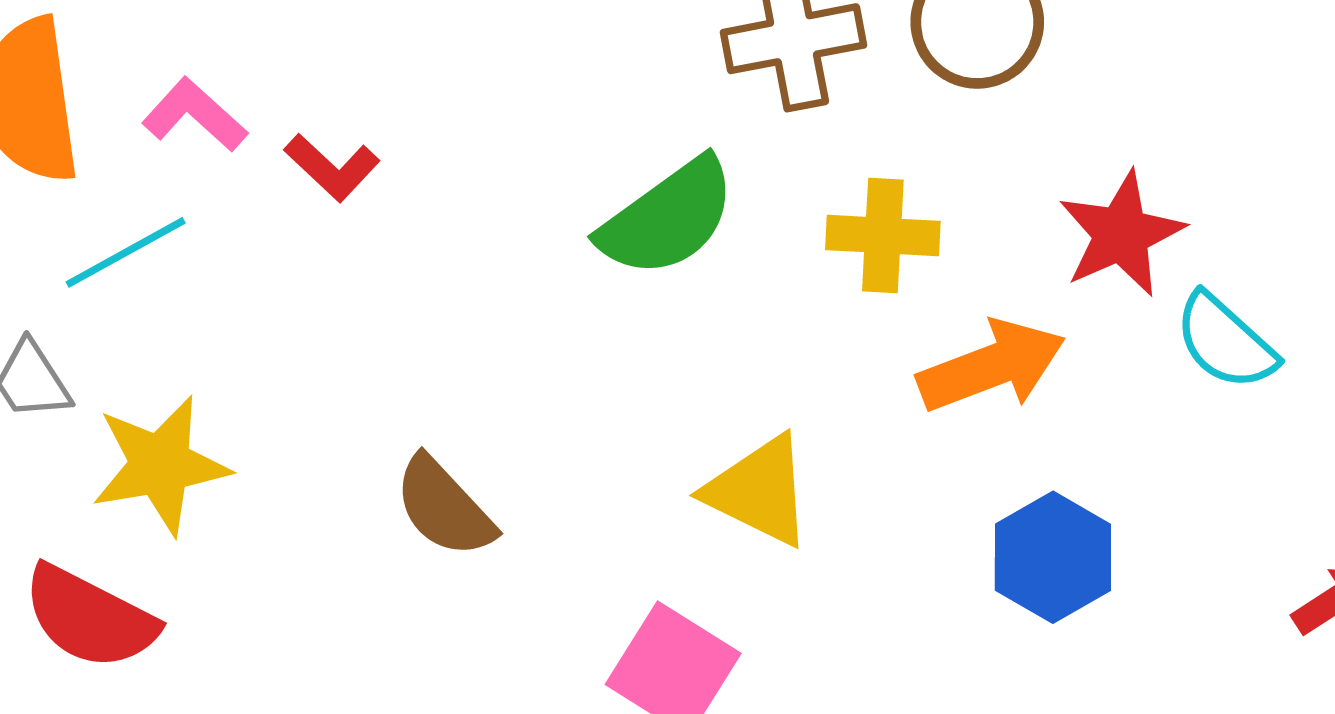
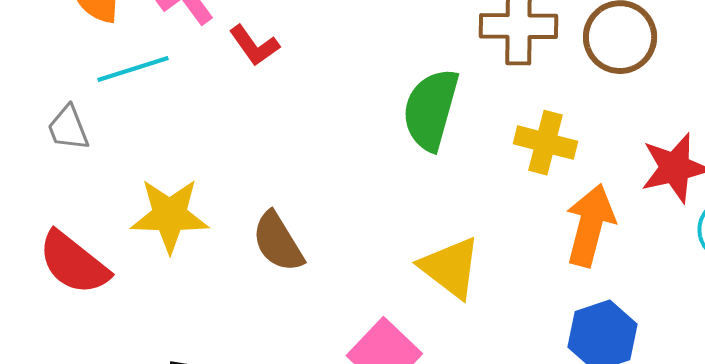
green semicircle: (668, 218) -> (431, 109), turned 130
orange arrow: (992, 366) -> (590, 225), turned -66
yellow star: (160, 465) -> (170, 215), moved

